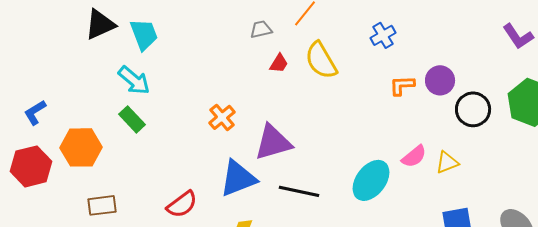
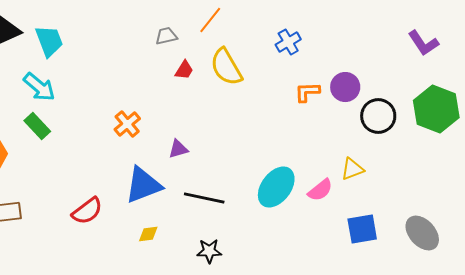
purple triangle: (273, 142) -> (178, 149), size x0.5
pink semicircle: (414, 156) -> (320, 190), moved

